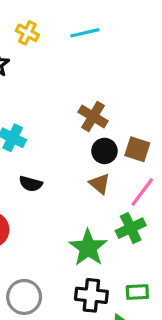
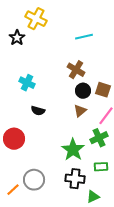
yellow cross: (27, 33) -> (36, 19), size x1.5
cyan line: (85, 33) -> (84, 37), moved
brown triangle: (100, 184) -> (80, 111), turned 40
green rectangle: (137, 292) -> (101, 167), moved

